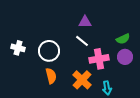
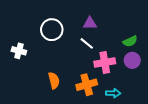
white circle: (49, 51) -> (52, 30), moved
orange cross: (82, 80) -> (87, 85), turned 30
cyan arrow: (107, 88) -> (113, 93), turned -80

